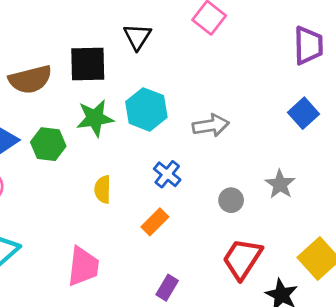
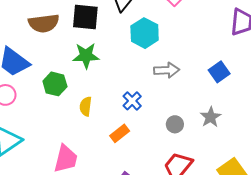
cyan hexagon: (146, 109) -> (145, 33), moved
blue square: (303, 113) -> (219, 72), moved
green hexagon: (48, 144) -> (55, 84), moved

